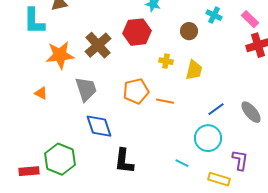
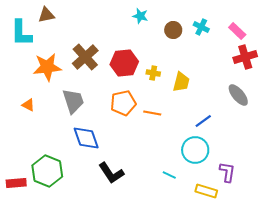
brown circle: (189, 31) -> (173, 30), moved
red hexagon: (137, 32) -> (124, 63), moved
gray ellipse: (251, 112) -> (238, 95), moved
black L-shape: (124, 161) -> (111, 173), turned -40

